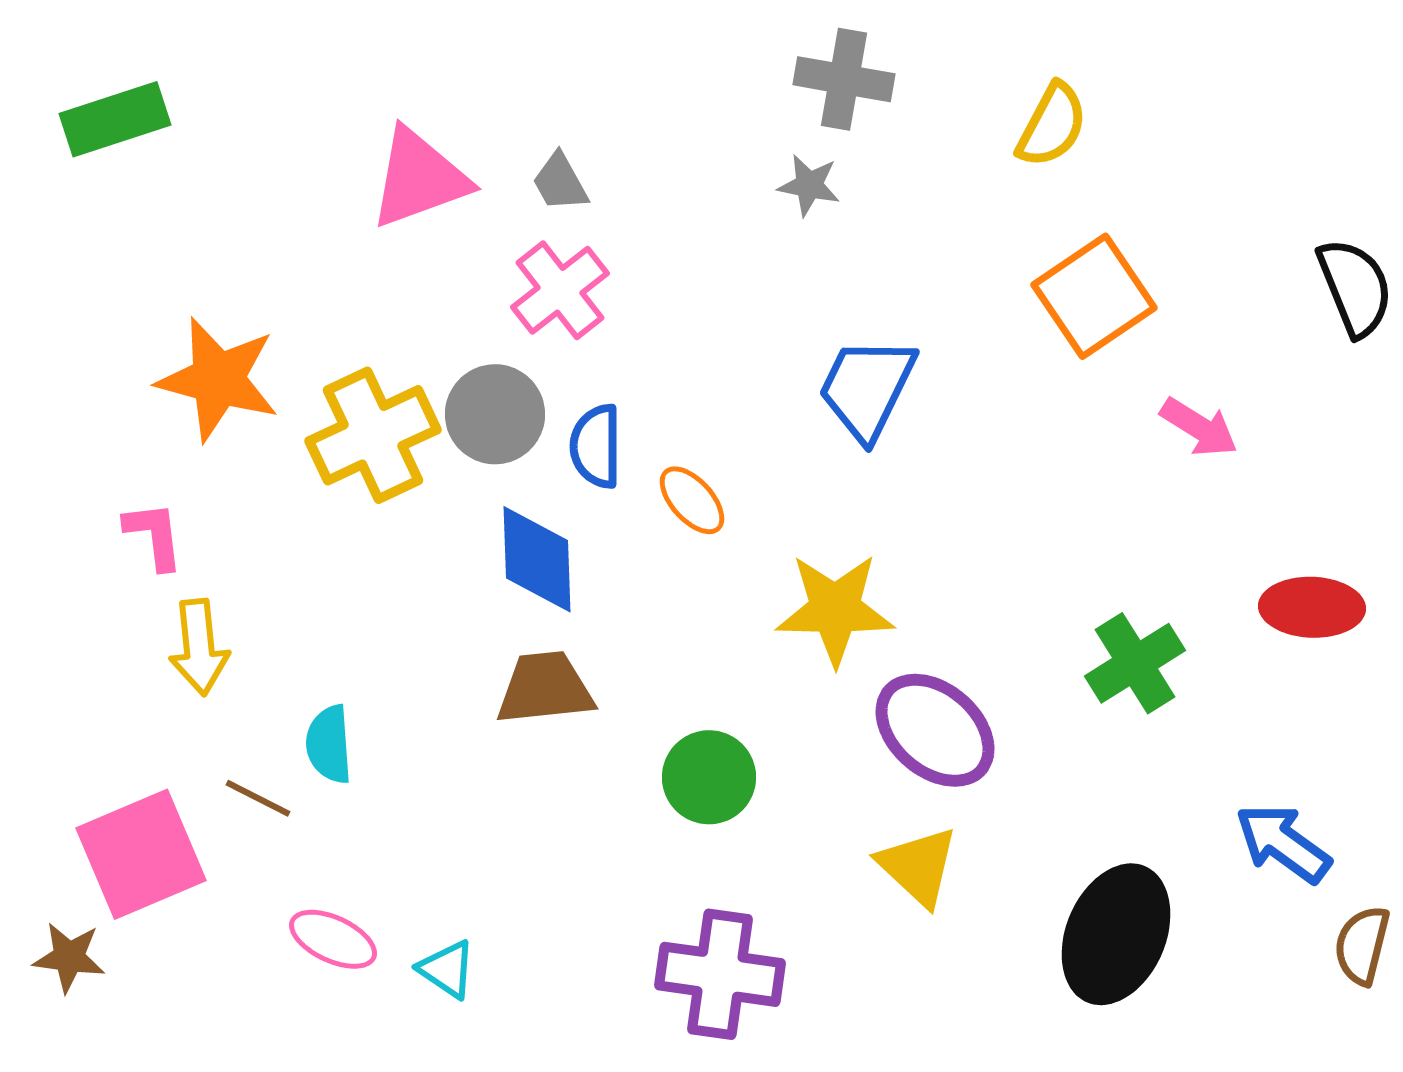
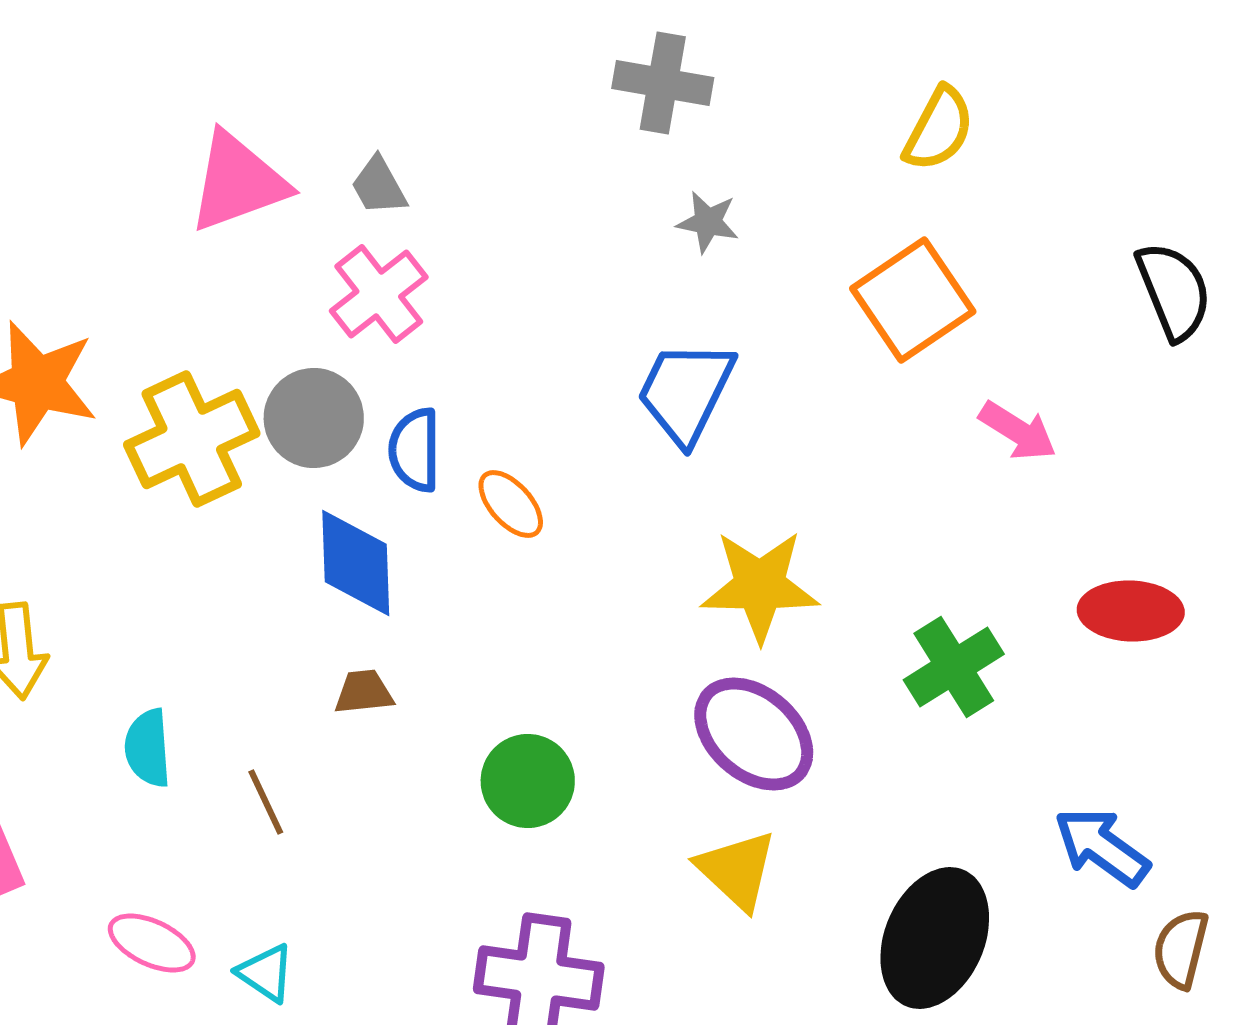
yellow semicircle: (1052, 125) -> (939, 129), moved
gray star: (809, 185) -> (708, 222), moved
yellow star: (835, 609) -> (760, 586), moved
brown trapezoid: (545, 688) -> (364, 692), size x0.6
brown line: (258, 798) -> (266, 802), moved, turned 38

